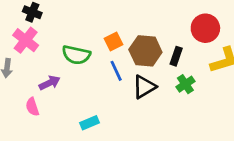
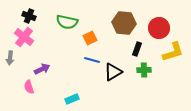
brown hexagon: (145, 51) -> (124, 23), moved
green semicircle: (76, 55) -> (67, 22), moved
blue line: (116, 71) -> (92, 60), turned -49
green cross: (185, 84) -> (144, 70), turned 32

